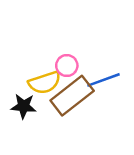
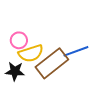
pink circle: (67, 66) -> (19, 40), moved

